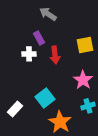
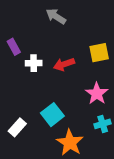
purple rectangle: (39, 38) -> (14, 47), moved
red arrow: (55, 55) -> (64, 64), turned 78

